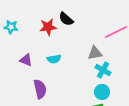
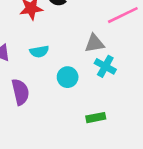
cyan circle: (102, 92) -> (68, 77), moved

